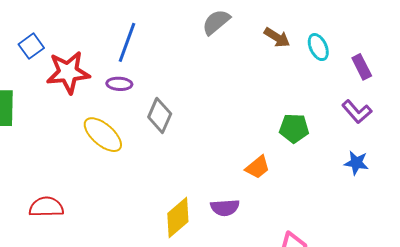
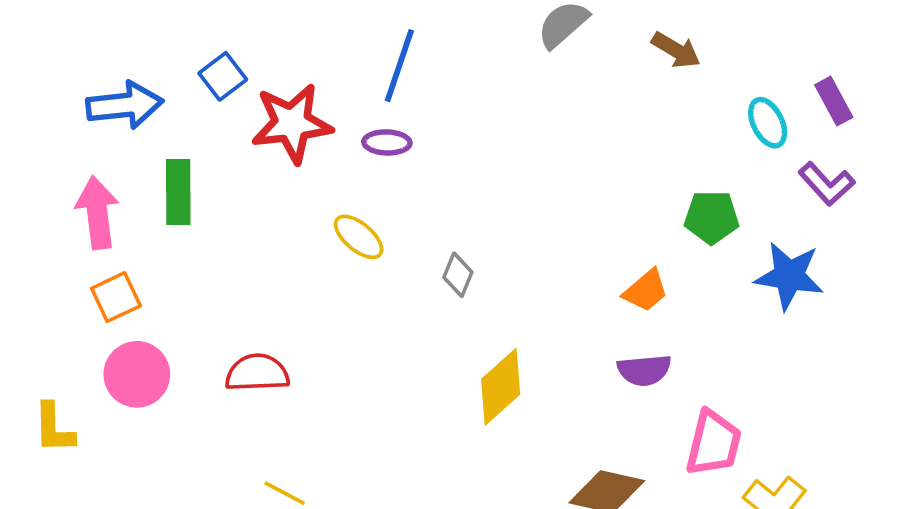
cyan ellipse: (318, 47) -> (768, 123), moved
gray diamond: (160, 115) -> (458, 275), moved, size x0.7
yellow ellipse: (103, 135) -> (359, 237), size x0.7
blue star: (356, 163) -> (789, 276), moved, size x1.5
purple semicircle: (225, 208) -> (644, 370), moved

